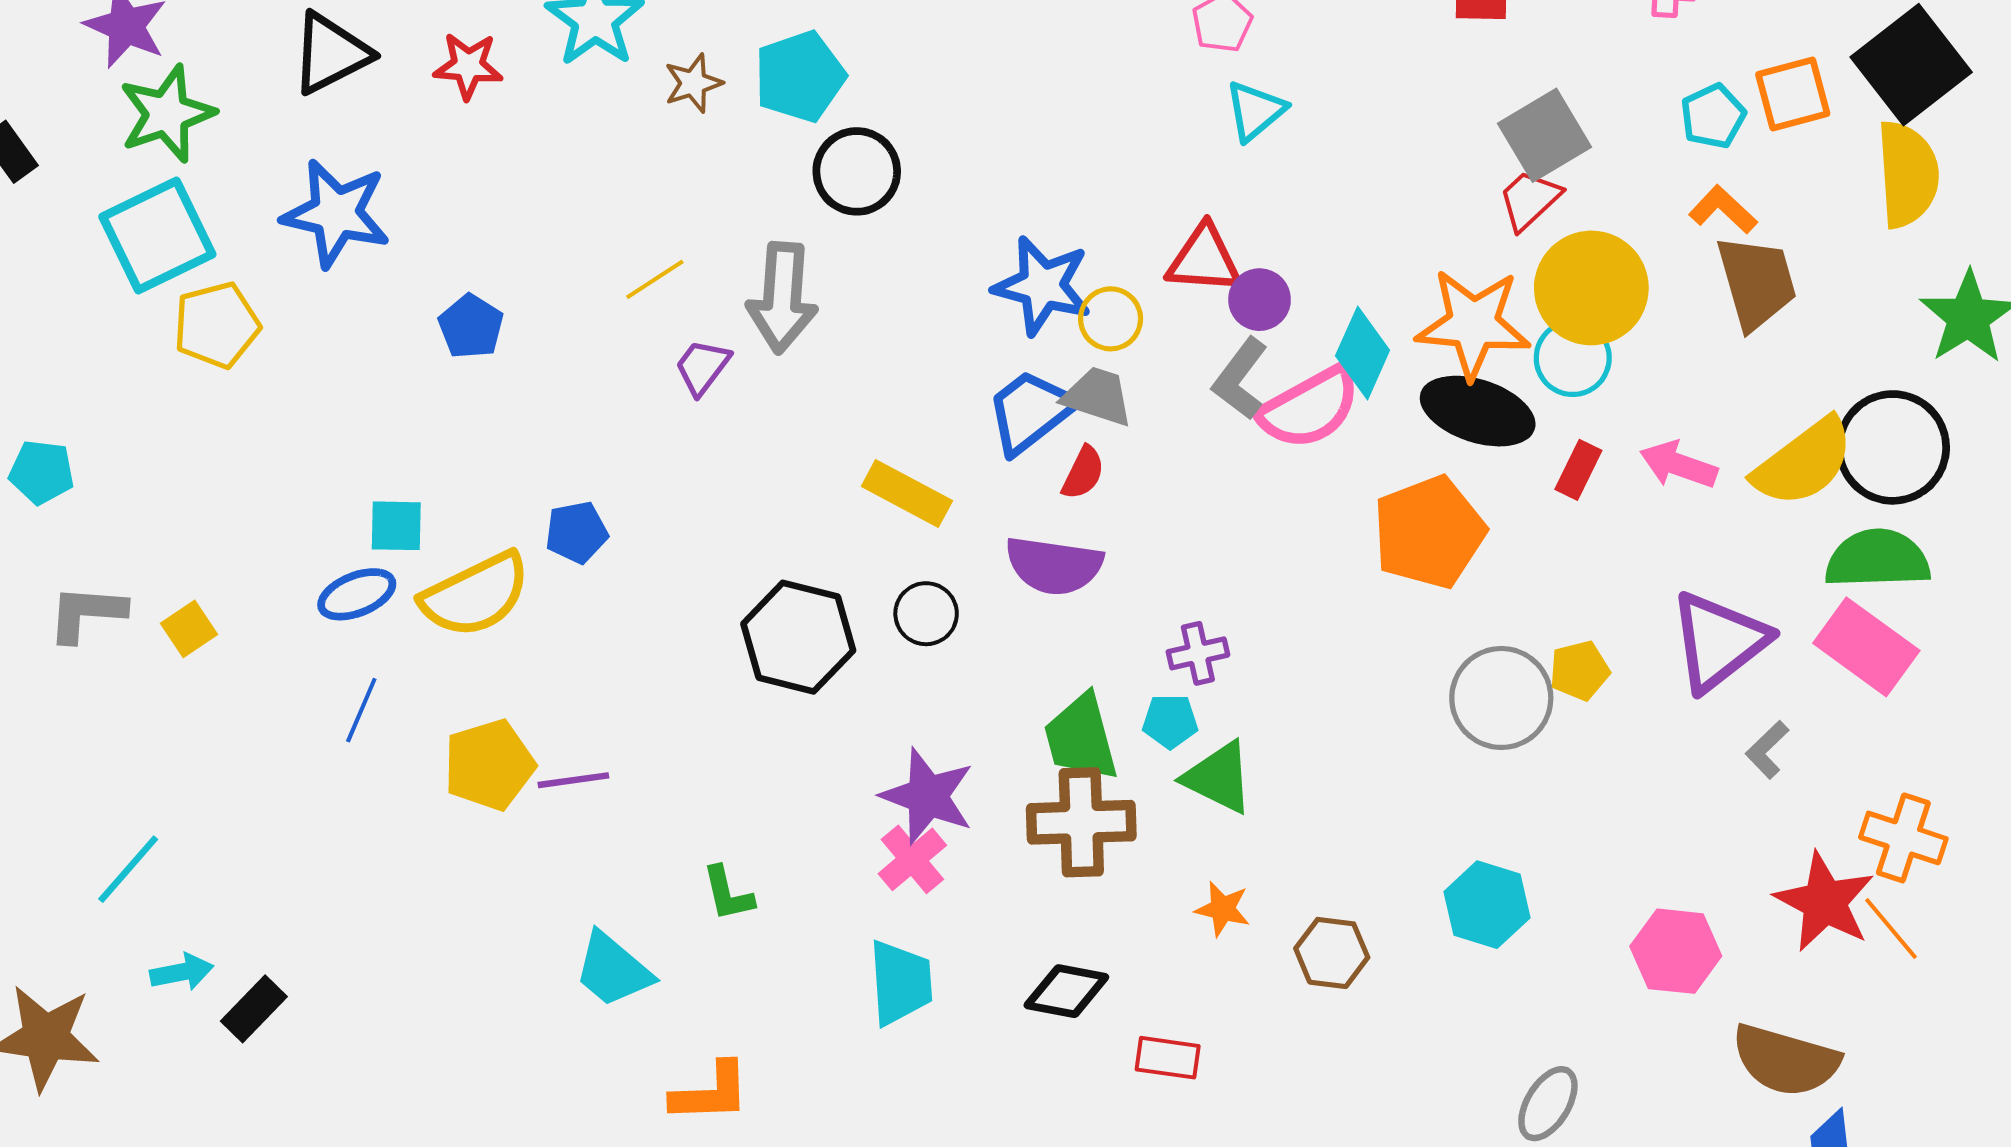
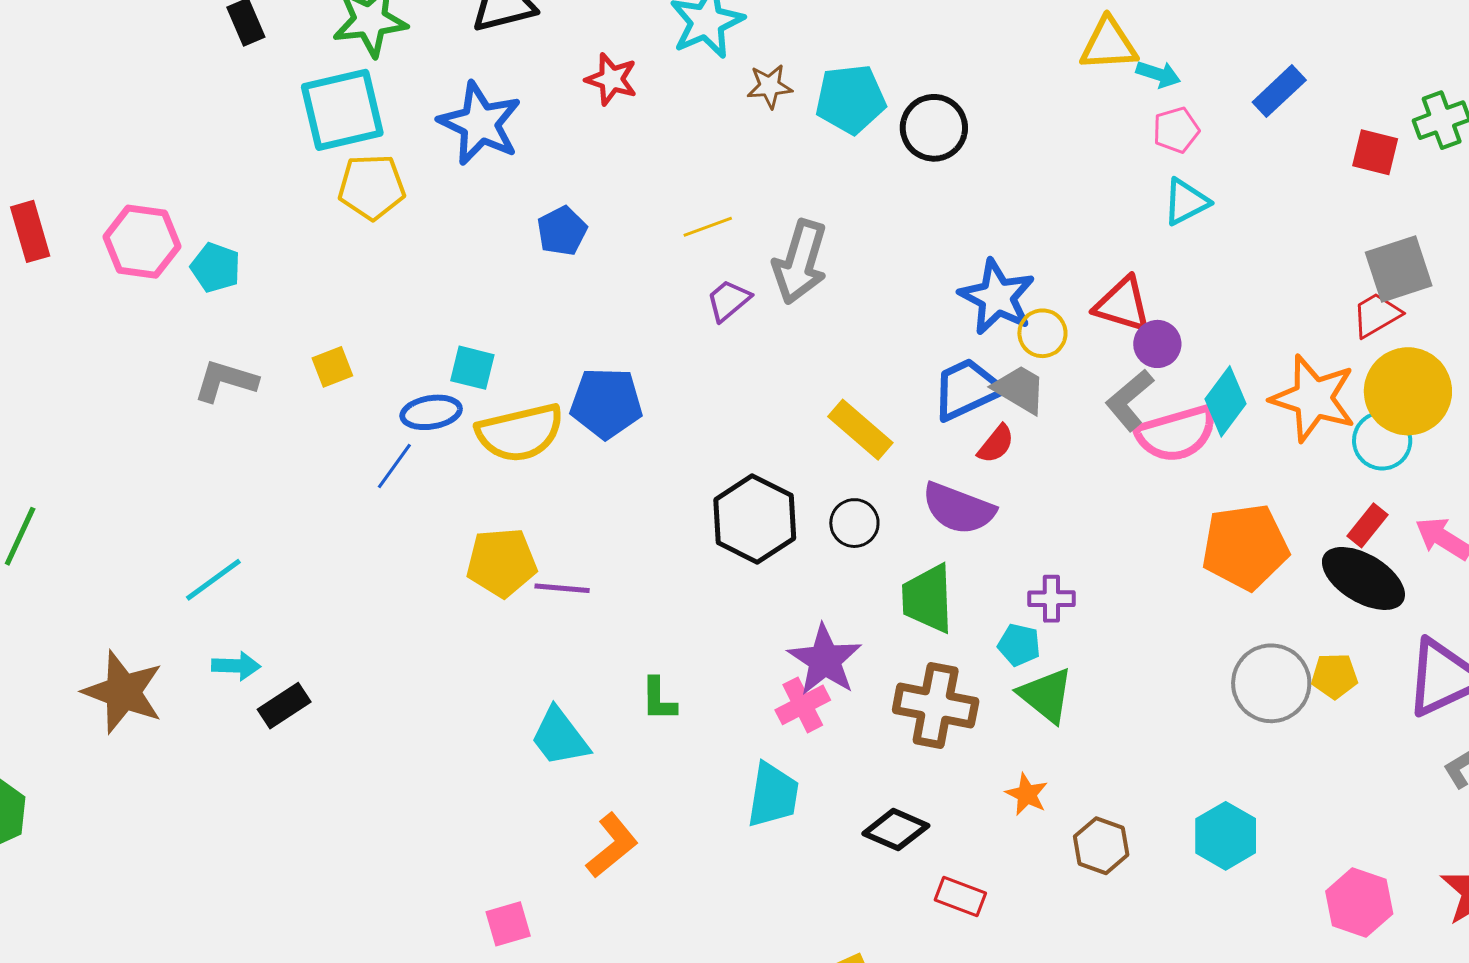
red star: (468, 66) -> (611, 79), moved
black circle: (857, 171) -> (934, 128), moved
black ellipse: (1478, 411) -> (1363, 578), moved
blue pentagon: (576, 532) -> (606, 403), size x1.5
yellow square: (189, 629) -> (332, 367), moved
blue line: (361, 710) -> (394, 466), moved
green trapezoid: (1081, 738) -> (928, 599), moved
orange L-shape: (710, 1093) -> (612, 845), turned -50

